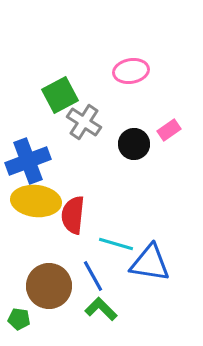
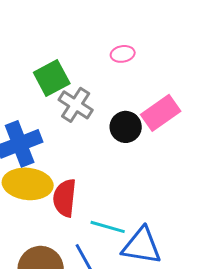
pink ellipse: (131, 71) -> (123, 54), size x0.7
pink rectangle: (169, 130) -> (161, 113), size x1.6

